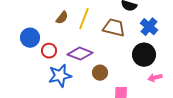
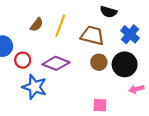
brown circle: (100, 73) -> (99, 62), moved
blue star: (60, 76) -> (34, 87), turned 30

